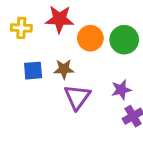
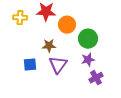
green circle: (124, 40) -> (88, 39), moved
blue square: (33, 71) -> (30, 65), moved

